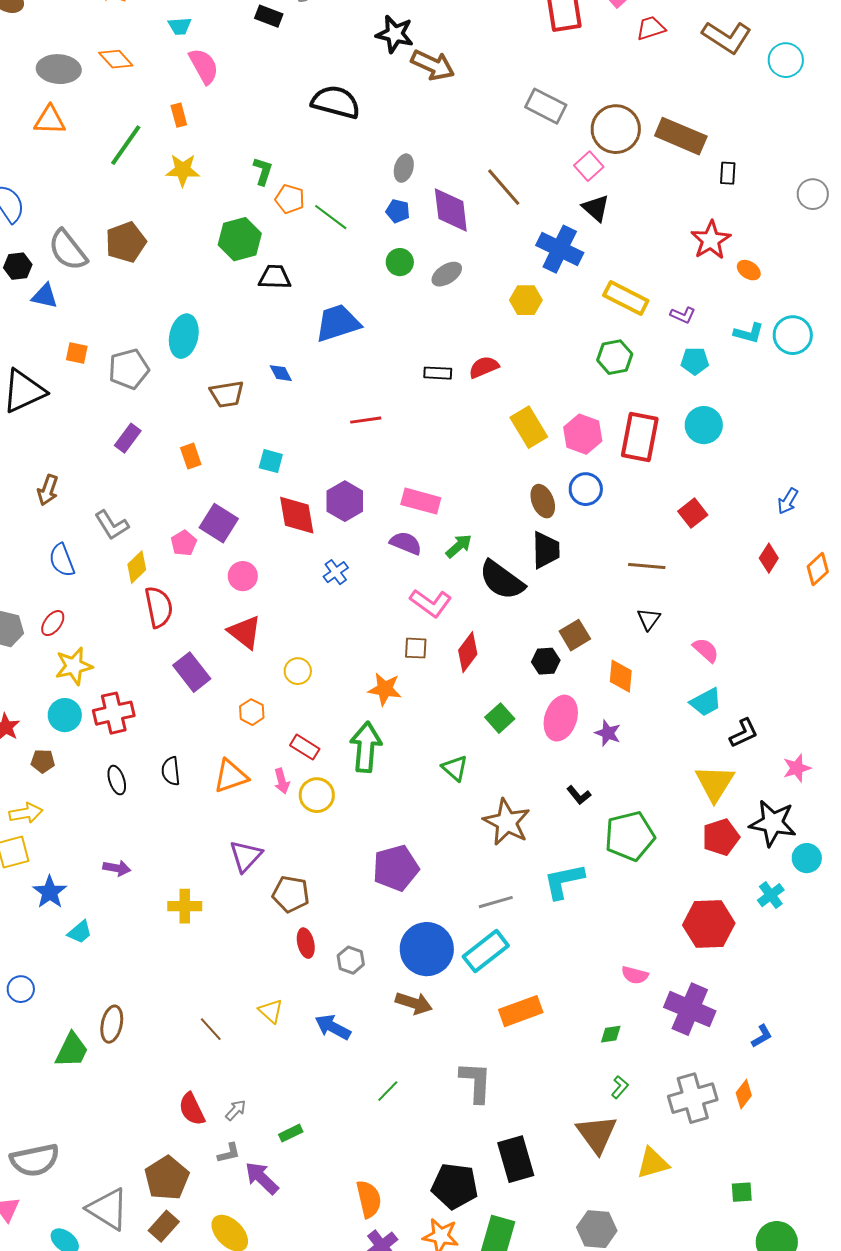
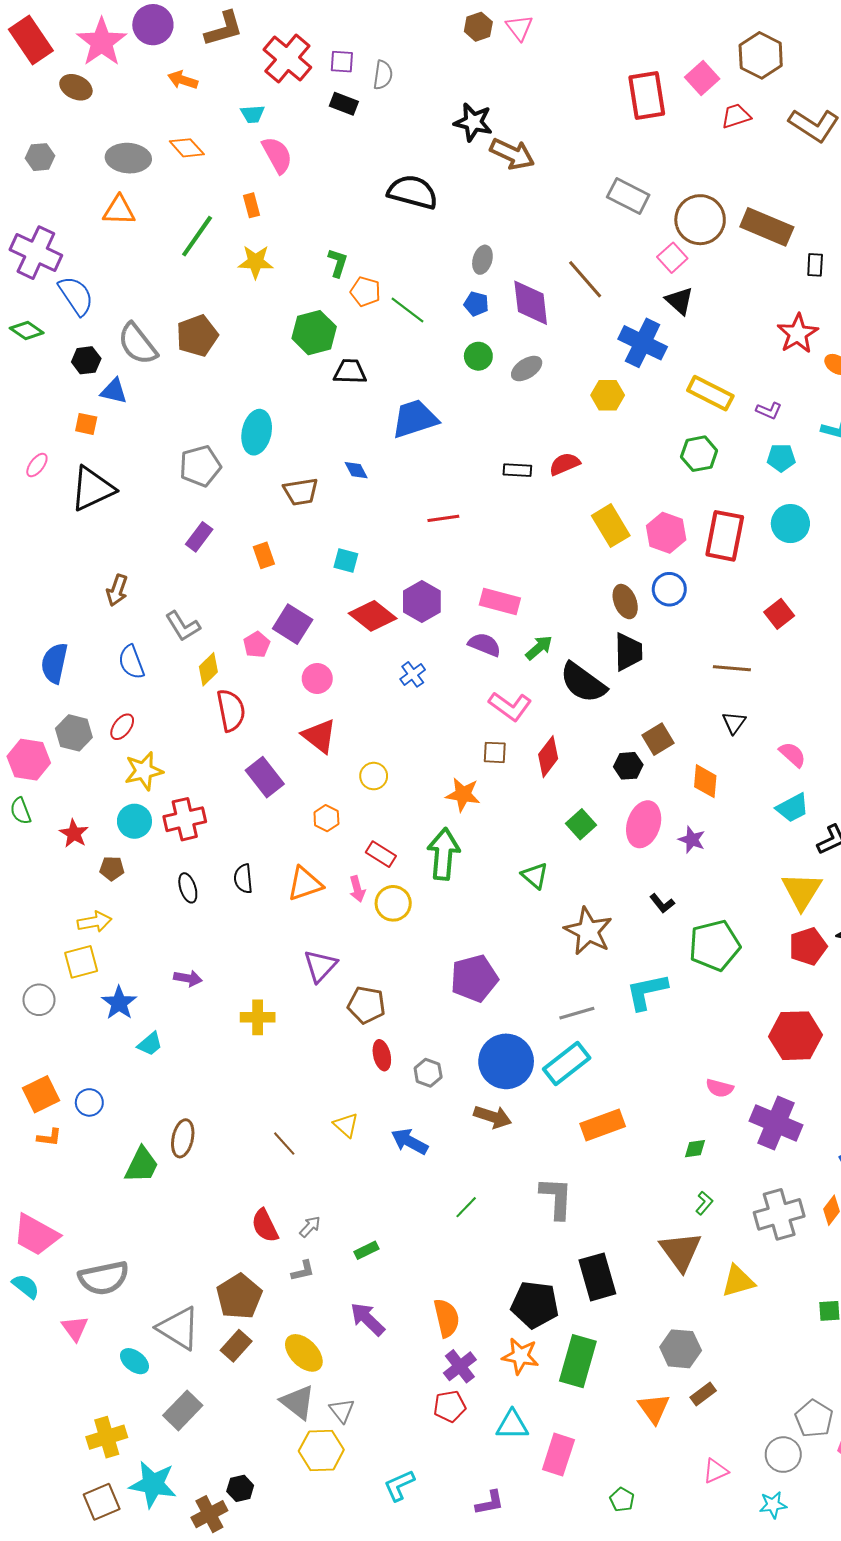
orange square: (77, 353) -> (86, 424), moved
red diamond: (297, 515) -> (373, 616), turned -42
purple arrow: (262, 1178) -> (367, 1319), moved

